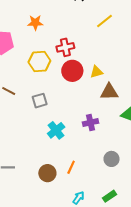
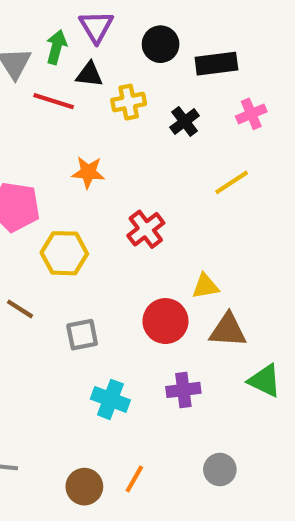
red cross: (65, 47) -> (146, 229), turned -30
yellow hexagon: (39, 61) -> (64, 253), moved
red circle: (72, 71) -> (165, 321), moved
cyan cross: (56, 130) -> (110, 399), turned -36

